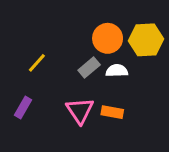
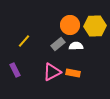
purple rectangle: (23, 108) -> (15, 70), turned -56
pink triangle: (80, 111) -> (52, 72), turned 36

